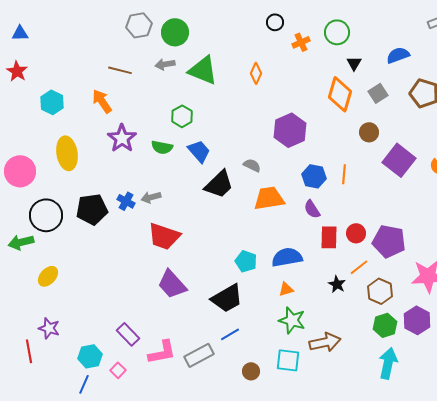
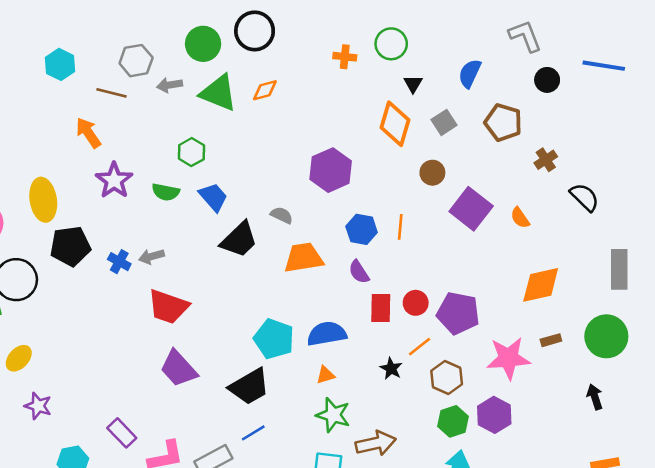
black circle: (275, 22) -> (255, 31), moved, size x1.8
gray hexagon: (139, 25) -> (136, 61), moved
green circle: (175, 32) -> (203, 44), moved
orange cross: (301, 42) -> (345, 57), turned 30
blue semicircle: (398, 55) -> (470, 73), turned -45
orange diamond: (256, 73) -> (265, 90), moved, turned 50
cyan hexagon: (52, 102) -> (60, 64), moved
black pentagon: (92, 209) -> (70, 246), moved
cyan pentagon: (246, 261) -> (274, 339), size x1.4
purple star: (49, 328) -> (38, 406), moved

